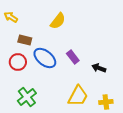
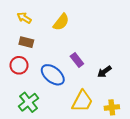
yellow arrow: (11, 17) -> (24, 18), moved
blue ellipse: (45, 58) -> (53, 75), moved
black arrow: (99, 68) -> (104, 72), turned -56

